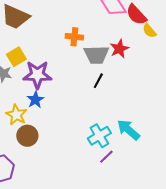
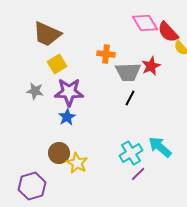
yellow square: (16, 57) -> (57, 64), moved
yellow star: (16, 115) -> (77, 163), moved

